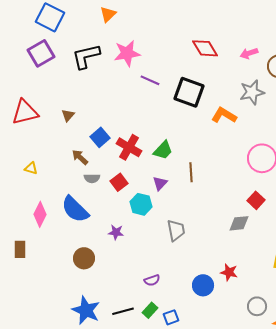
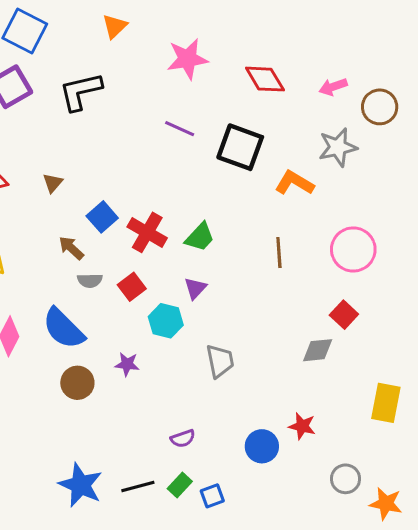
pink star: (127, 53) -> (187, 59), moved
brown line: (191, 172) -> (279, 253), moved
brown circle: (84, 258) -> (77, 383), moved

